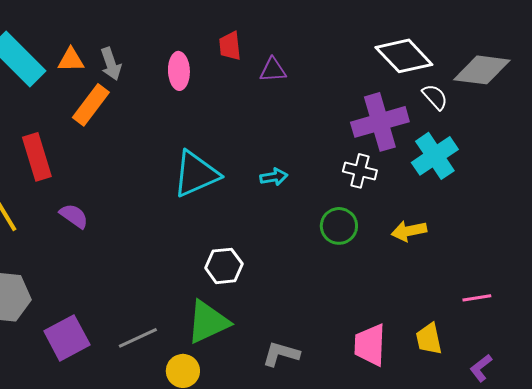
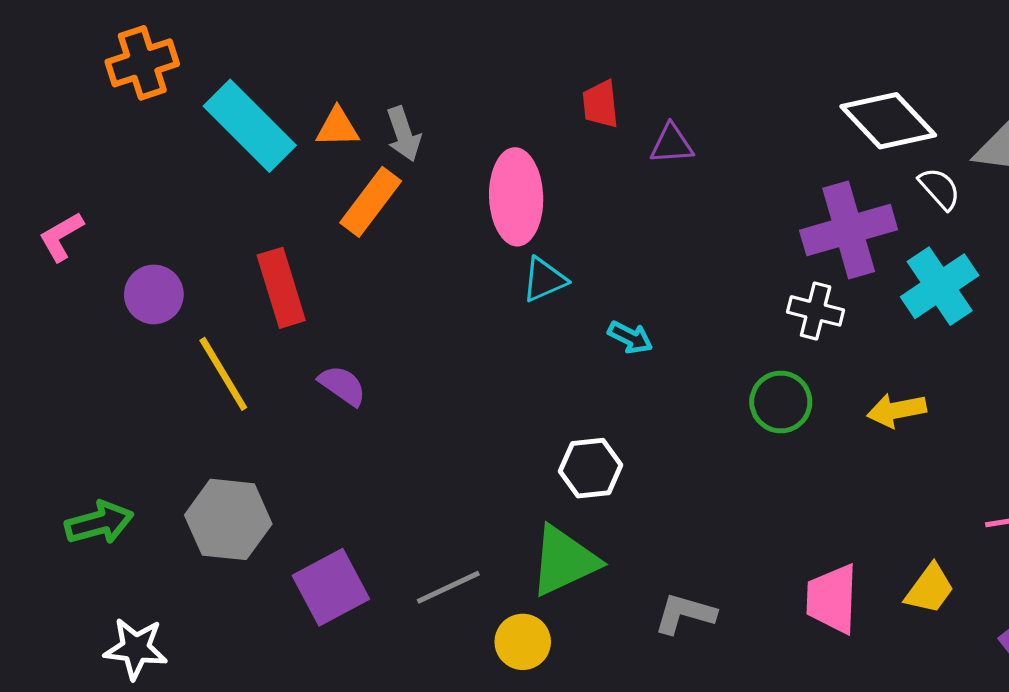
pink ellipse: (179, 71) -> (516, 197), moved, size x1.5
cyan triangle: (196, 174) -> (544, 280), moved, size x0.6
cyan arrow: (274, 177) -> (630, 337), moved, turned 36
yellow trapezoid: (429, 339) -> (930, 589), turned -132

